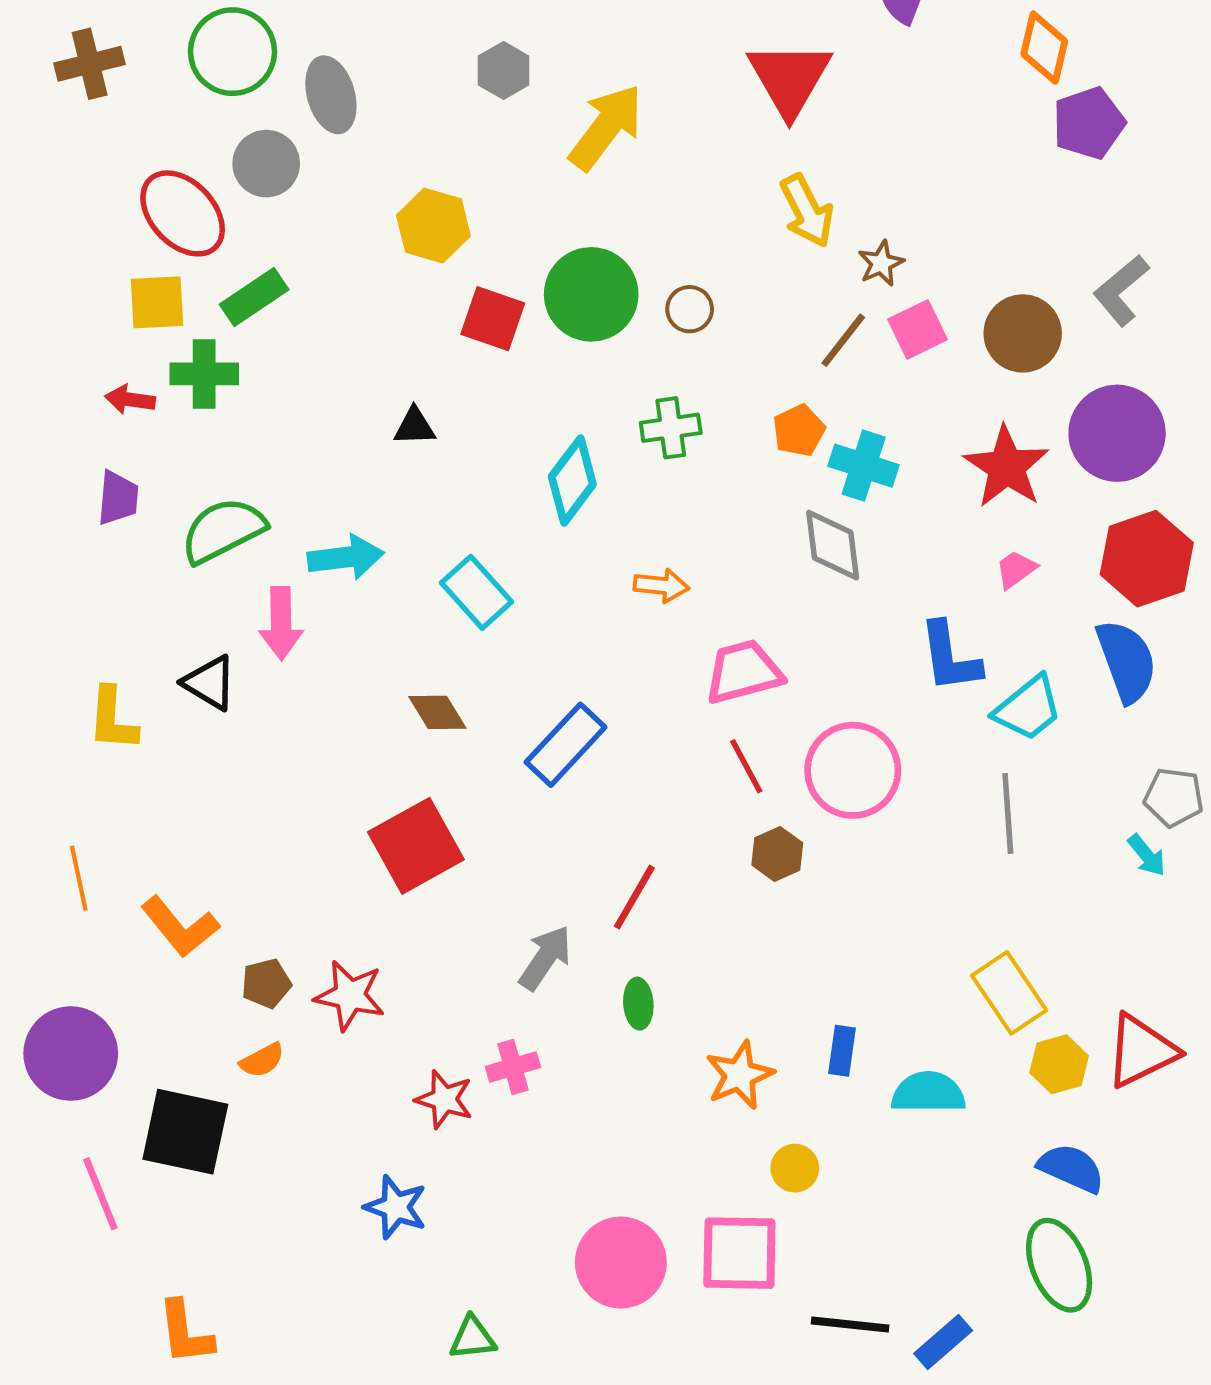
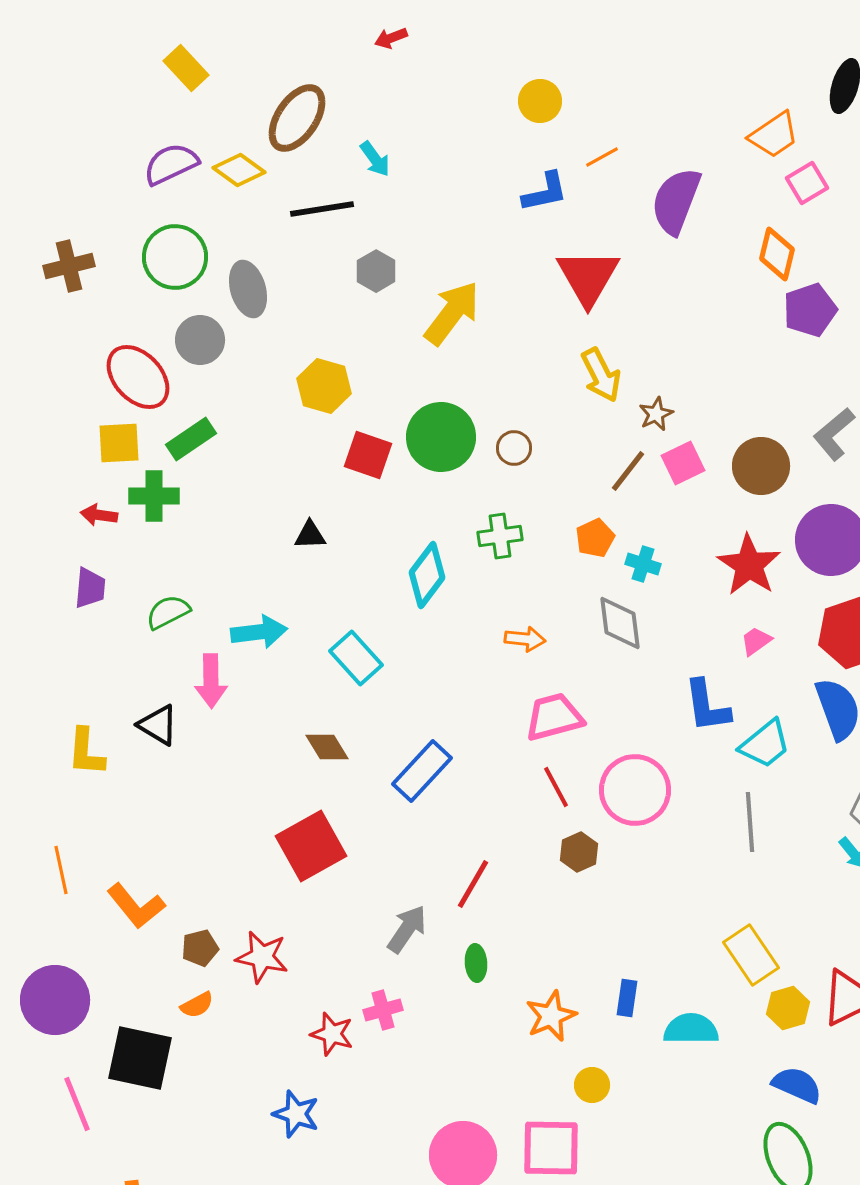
cyan cross: (864, 466) -> (643, 564), size x0.7
green semicircle: (223, 530) -> (168, 612), size x0.7
orange arrow: (661, 586) -> (525, 639), moved

